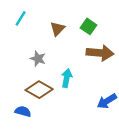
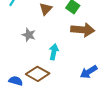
brown diamond: (39, 90) -> (38, 74), moved

